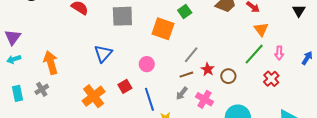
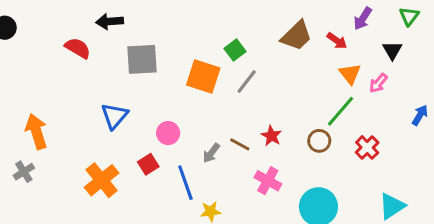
black triangle: (299, 11) -> (392, 50), moved
pink arrow: (279, 53) -> (378, 83), moved, turned 40
gray line: (191, 55) -> (247, 82), moved
pink circle: (147, 64) -> (168, 133), moved
brown line: (186, 75) -> (240, 144), turned 48
brown circle: (228, 76) -> (319, 141), moved
gray arrow: (182, 93) -> (211, 153), moved

